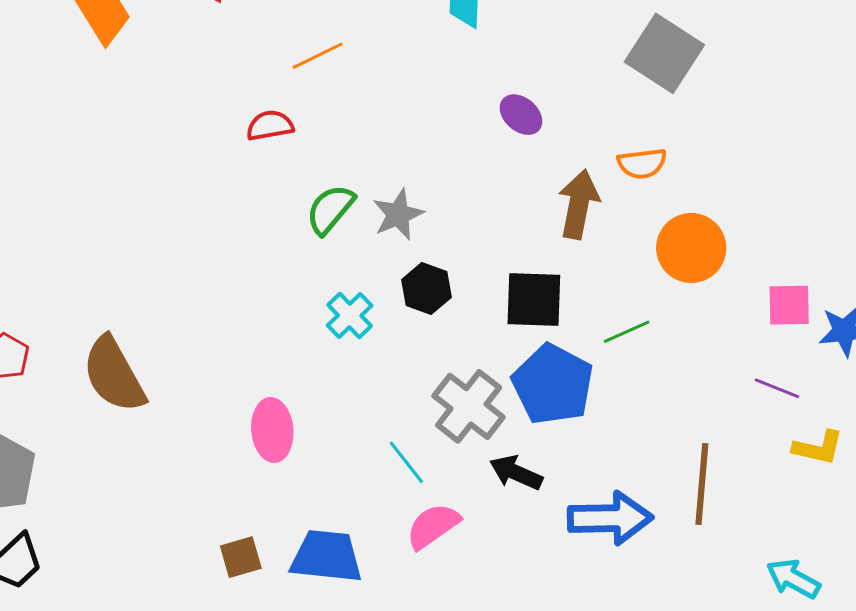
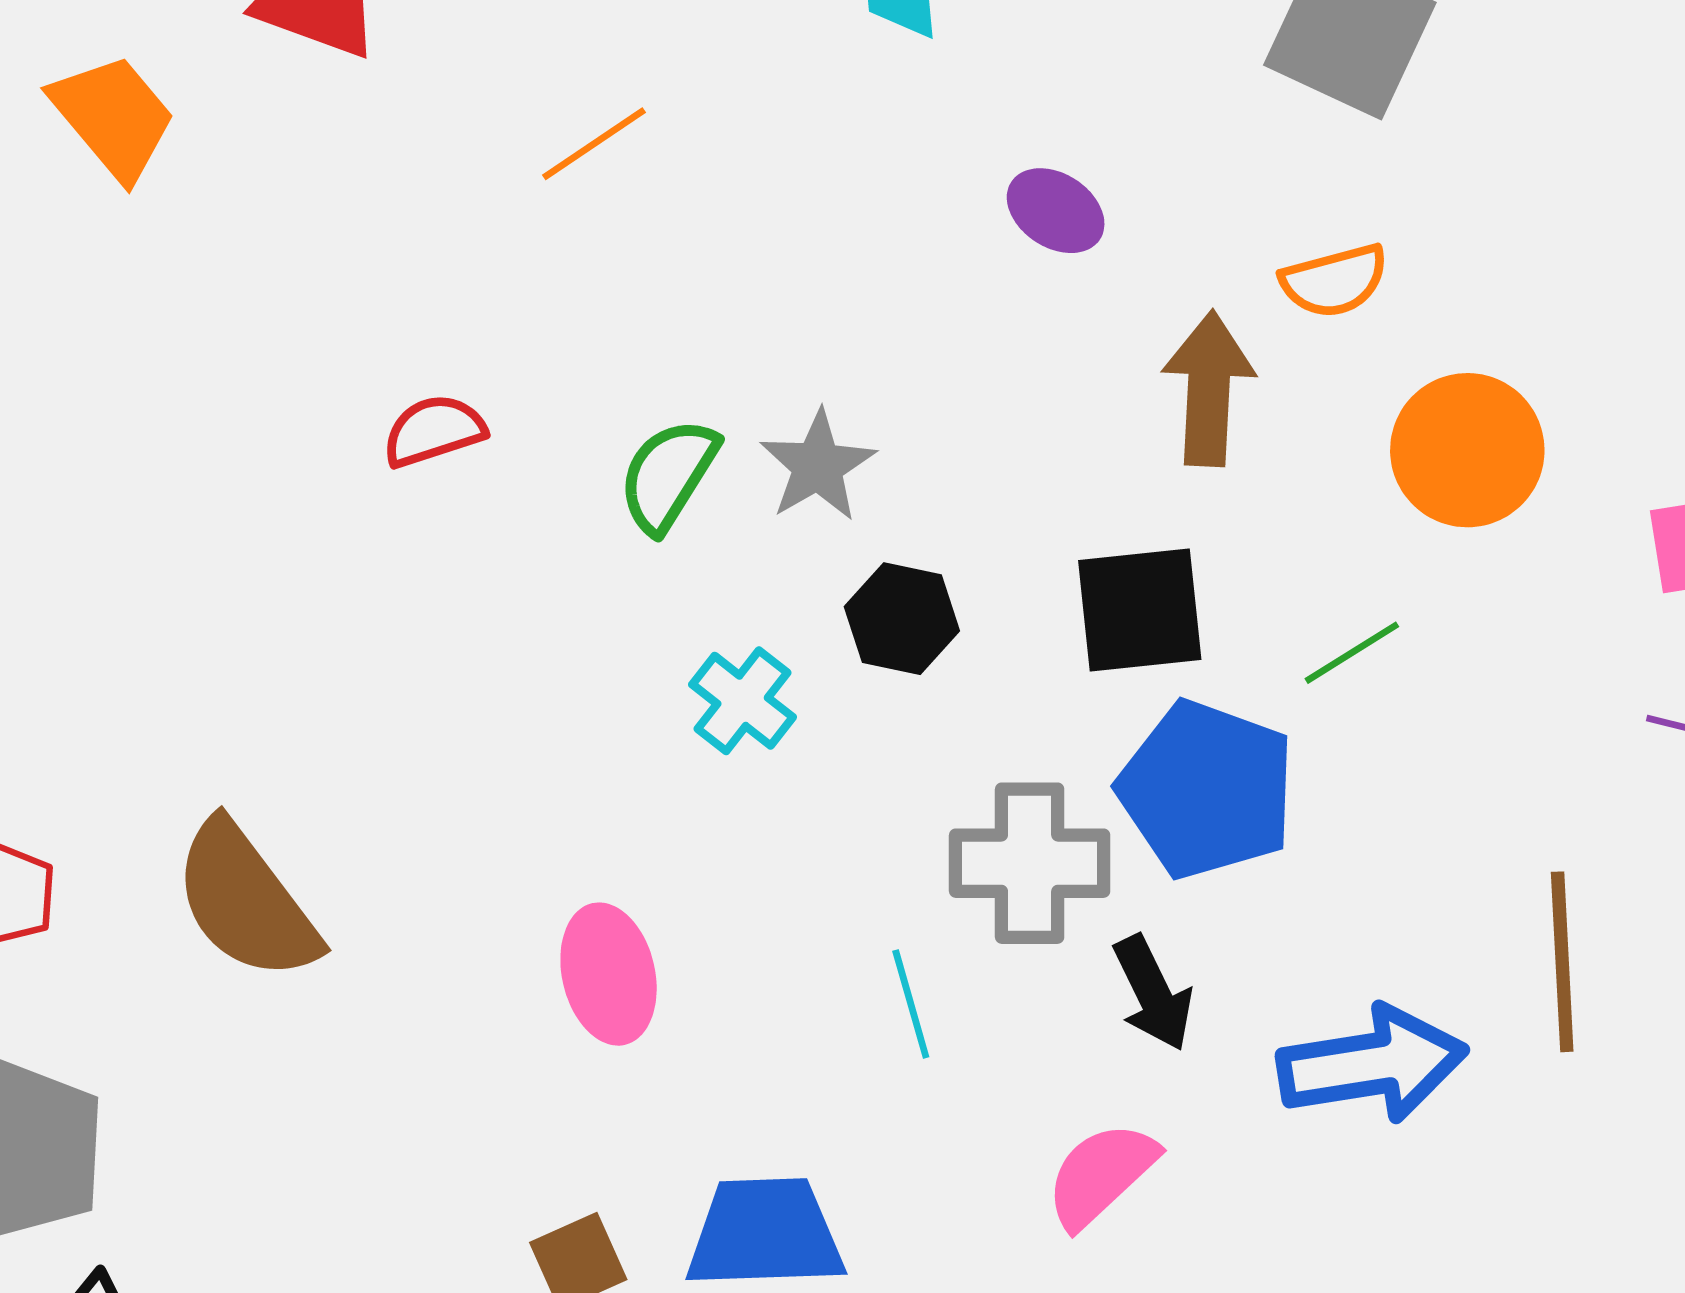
red semicircle: (270, 125) -> (434, 431), moved
gray cross: (469, 406) -> (1030, 863), turned -30
cyan line: (406, 462) -> (911, 1004), turned 30
black arrow: (516, 473) -> (1153, 993), turned -132
pink semicircle: (433, 526) -> (1101, 1175), moved

